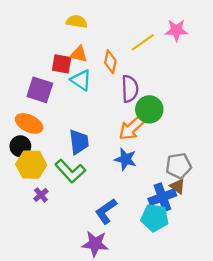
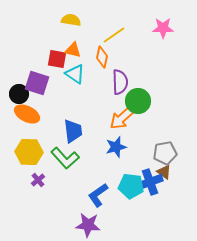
yellow line: (143, 42) -> (114, 35), moved
black circle: (20, 146) -> (19, 94), moved
blue star: (125, 159) -> (116, 147), turned -30
cyan pentagon: (155, 218) -> (131, 186), moved

